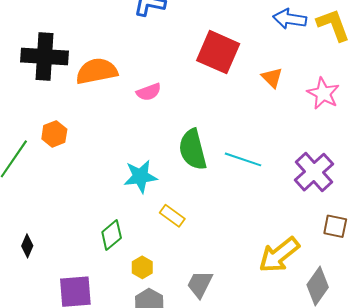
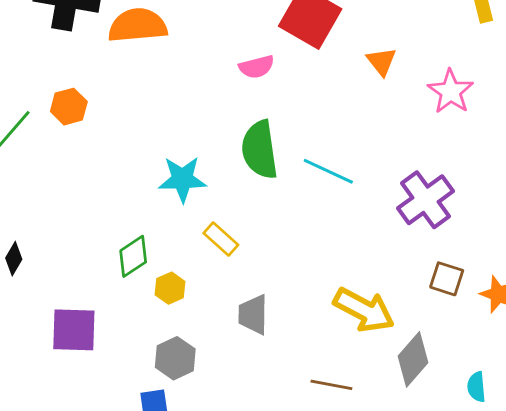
pink semicircle: (149, 92) -> (257, 67), moved
yellow arrow: (279, 255) -> (364, 310), turned -120
yellow hexagon: (142, 267) -> (170, 288), moved
gray trapezoid: (200, 284) -> (253, 315), moved, turned -32

